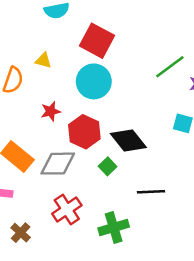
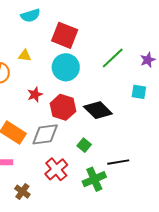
green line: (170, 67) -> (113, 58), moved
green square: (108, 166) -> (84, 145), moved
black line: (151, 192) -> (118, 162), moved

